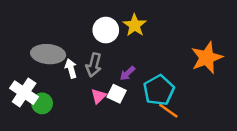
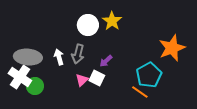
gray ellipse: (48, 54) -> (28, 57), moved
cyan pentagon: (159, 90) -> (149, 75), moved

